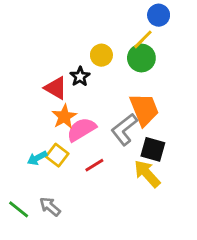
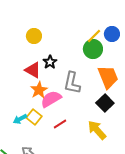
blue circle: (159, 15) -> (112, 34), moved
yellow circle: (101, 55) -> (34, 36), moved
orange trapezoid: (144, 109) -> (108, 77), moved
gray L-shape: (124, 129) -> (72, 83), moved, turned -40
black square: (153, 149) -> (105, 103), moved, turned 30

